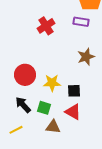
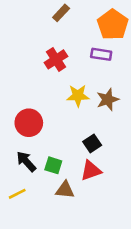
yellow star: (52, 83) -> (78, 96), moved
black square: (74, 91) -> (92, 143), turned -32
red triangle: (73, 112) -> (91, 171), turned -48

